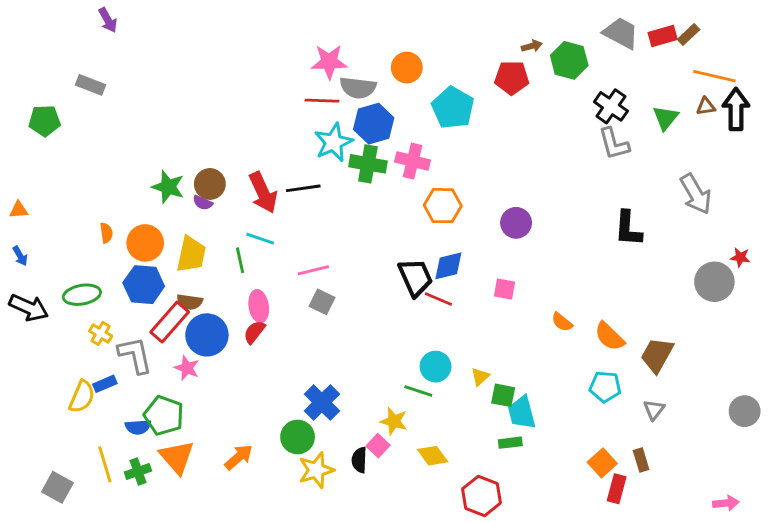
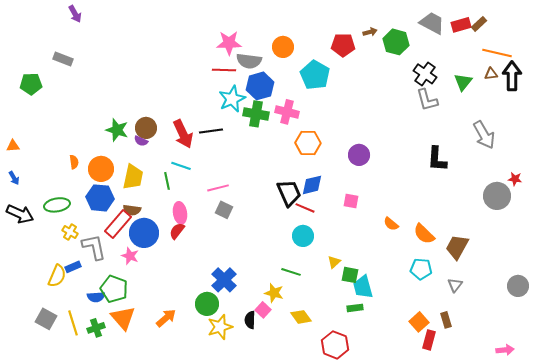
red pentagon: (512, 78) -> (343, 45), moved
cyan circle: (436, 367) -> (303, 236), moved
gray square: (57, 487) -> (46, 319), moved

